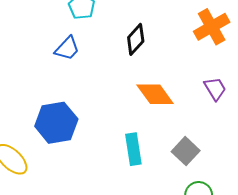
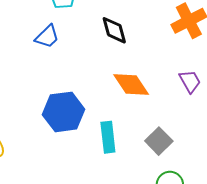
black diamond: (136, 39) -> (114, 30), turned -60
blue hexagon: (56, 123) -> (64, 112), moved

